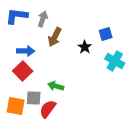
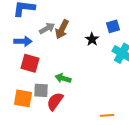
gray arrow: (43, 19) -> (47, 28), moved, turned 42
blue arrow: (26, 51) -> (23, 41), moved
red square: (23, 71) -> (30, 63), turned -30

